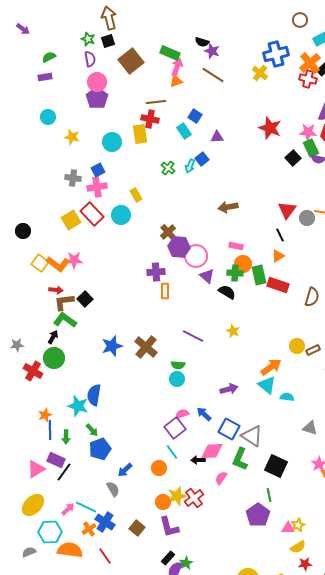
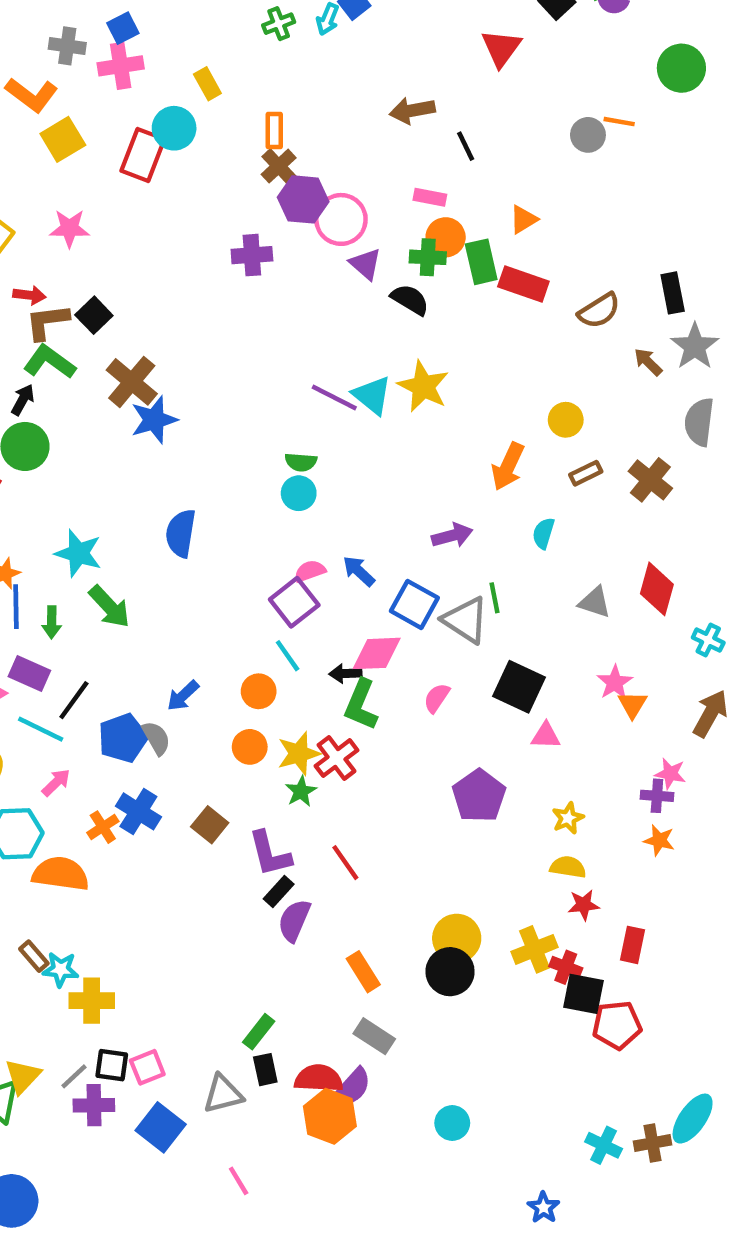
green cross: (168, 168) -> (279, 24), turned 32
red triangle: (287, 210) -> (501, 48), moved
red rectangle: (92, 214) -> (143, 155), moved, turned 65
black line: (280, 235) -> (466, 146), moved
orange L-shape: (58, 264) -> (32, 95), moved
orange rectangle: (165, 291) -> (274, 130), moved
brown semicircle: (312, 297) -> (599, 311), turned 42
yellow star: (233, 331) -> (423, 386), size x1.6
brown cross: (146, 347) -> (132, 382), moved
brown rectangle: (313, 350) -> (586, 473), moved
orange arrow: (271, 367) -> (508, 466), turned 150
cyan triangle: (267, 385) -> (372, 395), moved
purple arrow: (229, 389) -> (452, 535), moved
blue semicircle: (94, 395) -> (181, 533), moved
cyan semicircle: (287, 397) -> (543, 533), turned -80
green arrow: (92, 430) -> (110, 607), size x1.5
blue pentagon: (100, 449) -> (123, 738), moved
green L-shape: (240, 459) -> (361, 705), moved
black line: (64, 472) -> (74, 700), moved
pink semicircle: (221, 478) -> (437, 698), moved
green line: (269, 495) -> (495, 598), moved
orange circle: (163, 502) -> (250, 747), moved
cyan line: (86, 507) -> (41, 729), moved
purple L-shape: (169, 527) -> (270, 854), moved
pink triangle: (288, 528) -> (546, 736), moved
yellow semicircle: (298, 547) -> (568, 867), turned -140
red line: (105, 556) -> (345, 863), moved
green star: (186, 563) -> (301, 791), moved

